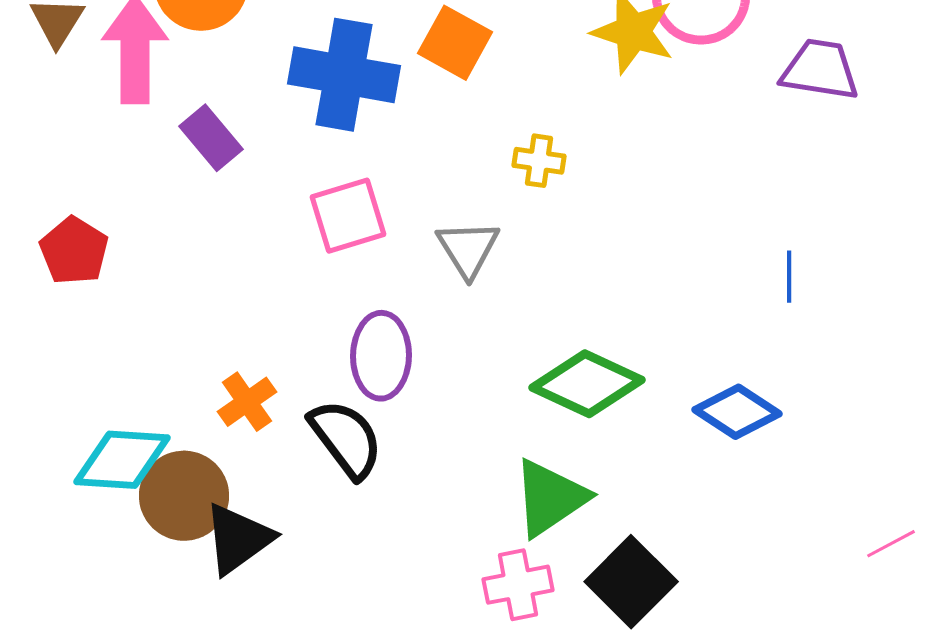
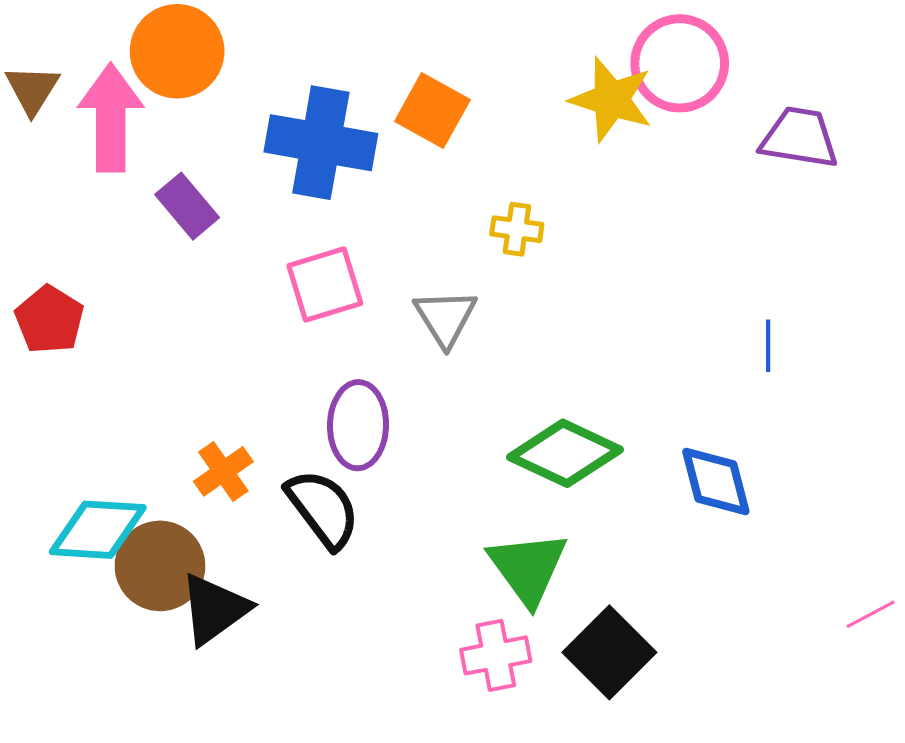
blue diamond: (737, 412) -> (716, 481), turned 42
green triangle: (550, 498) -> (528, 568), turned -32

